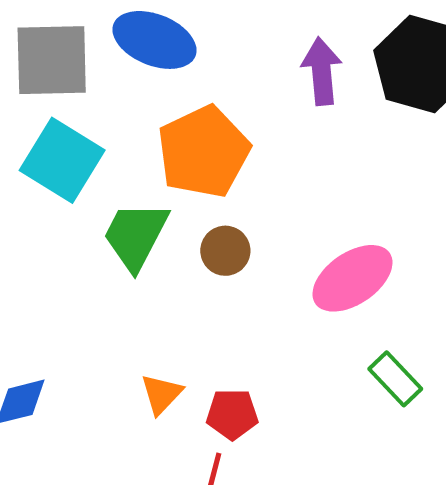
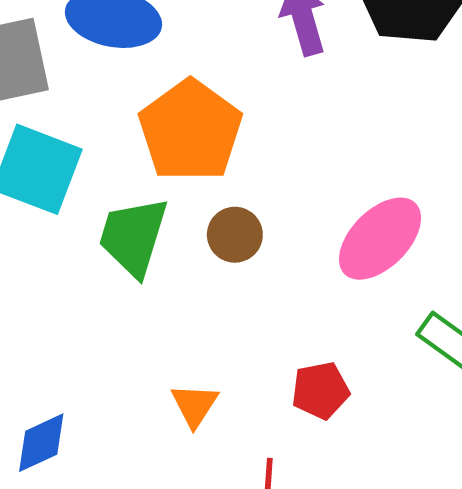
red pentagon: (232, 414) -> (320, 390), moved

